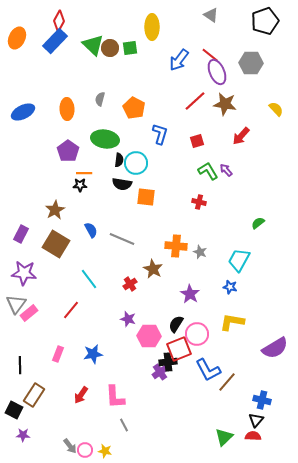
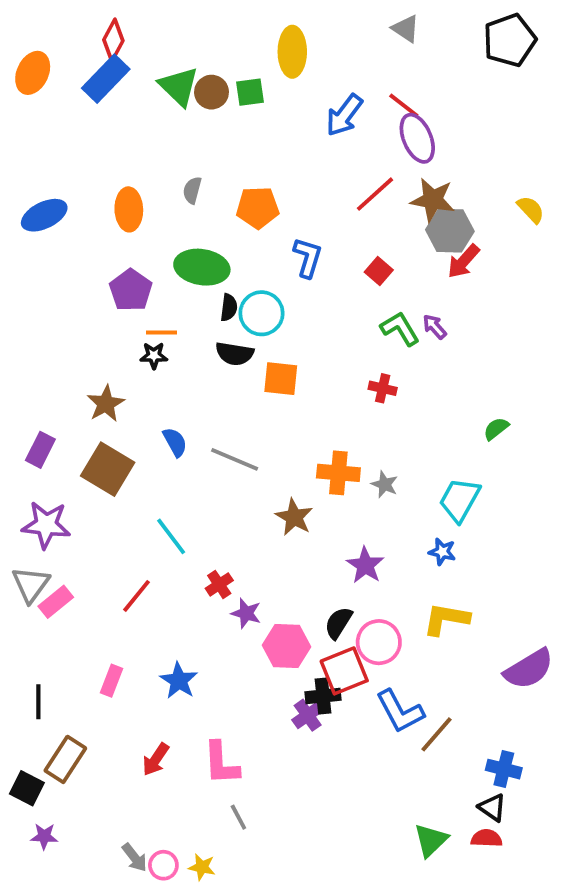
gray hexagon: (251, 63) -> (450, 231), moved
orange pentagon: (134, 108) -> (258, 207), turned -30
red square: (197, 141) -> (379, 271), turned -32
red cross: (130, 284) -> (219, 584), moved
blue star: (93, 354) -> (179, 681), turned -30
black triangle: (256, 420) -> (492, 808), turned -35

